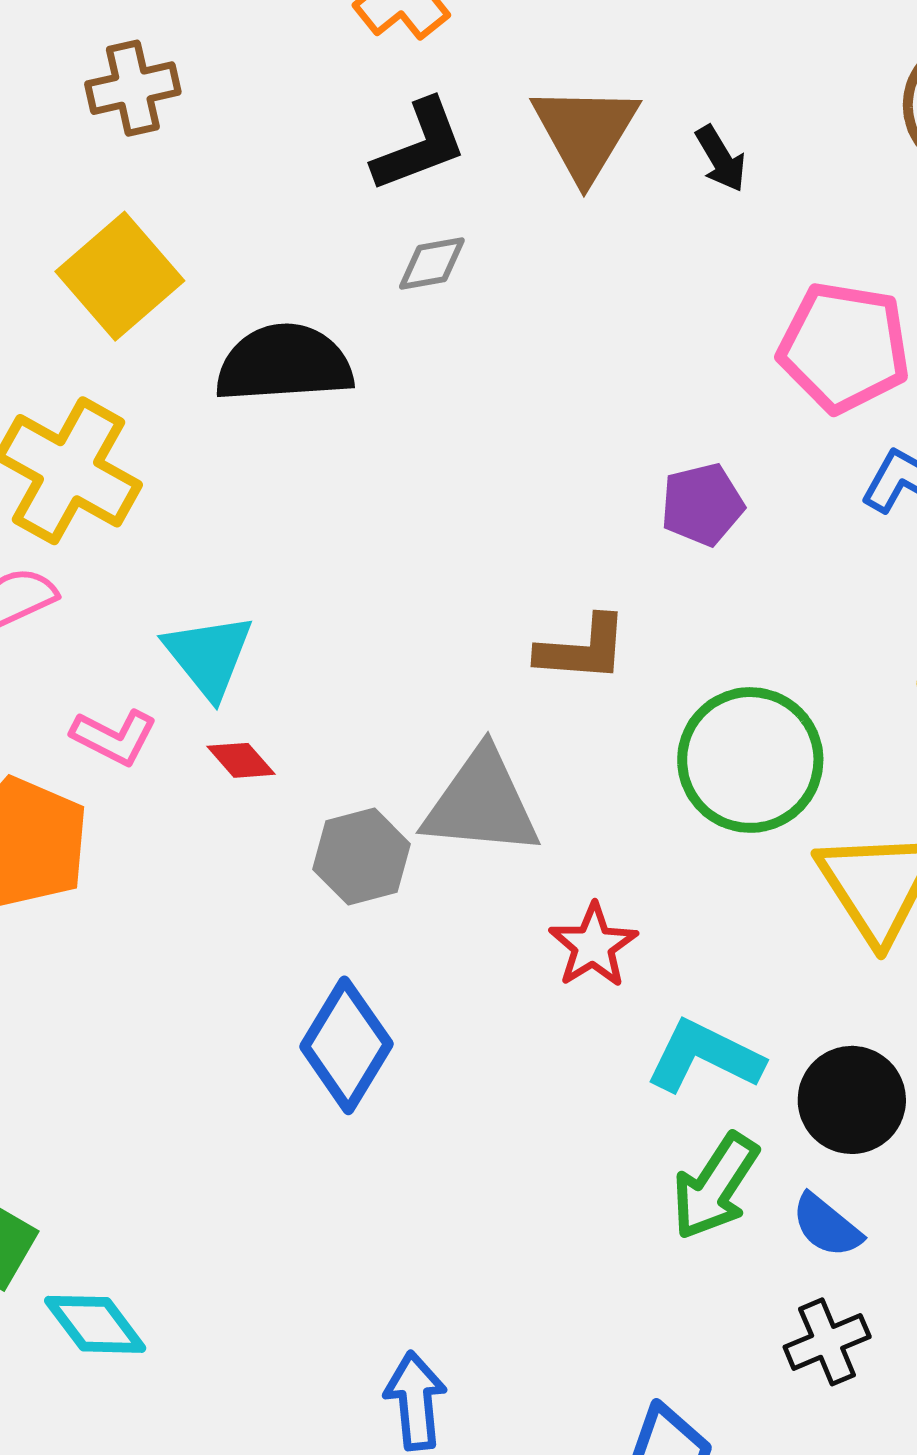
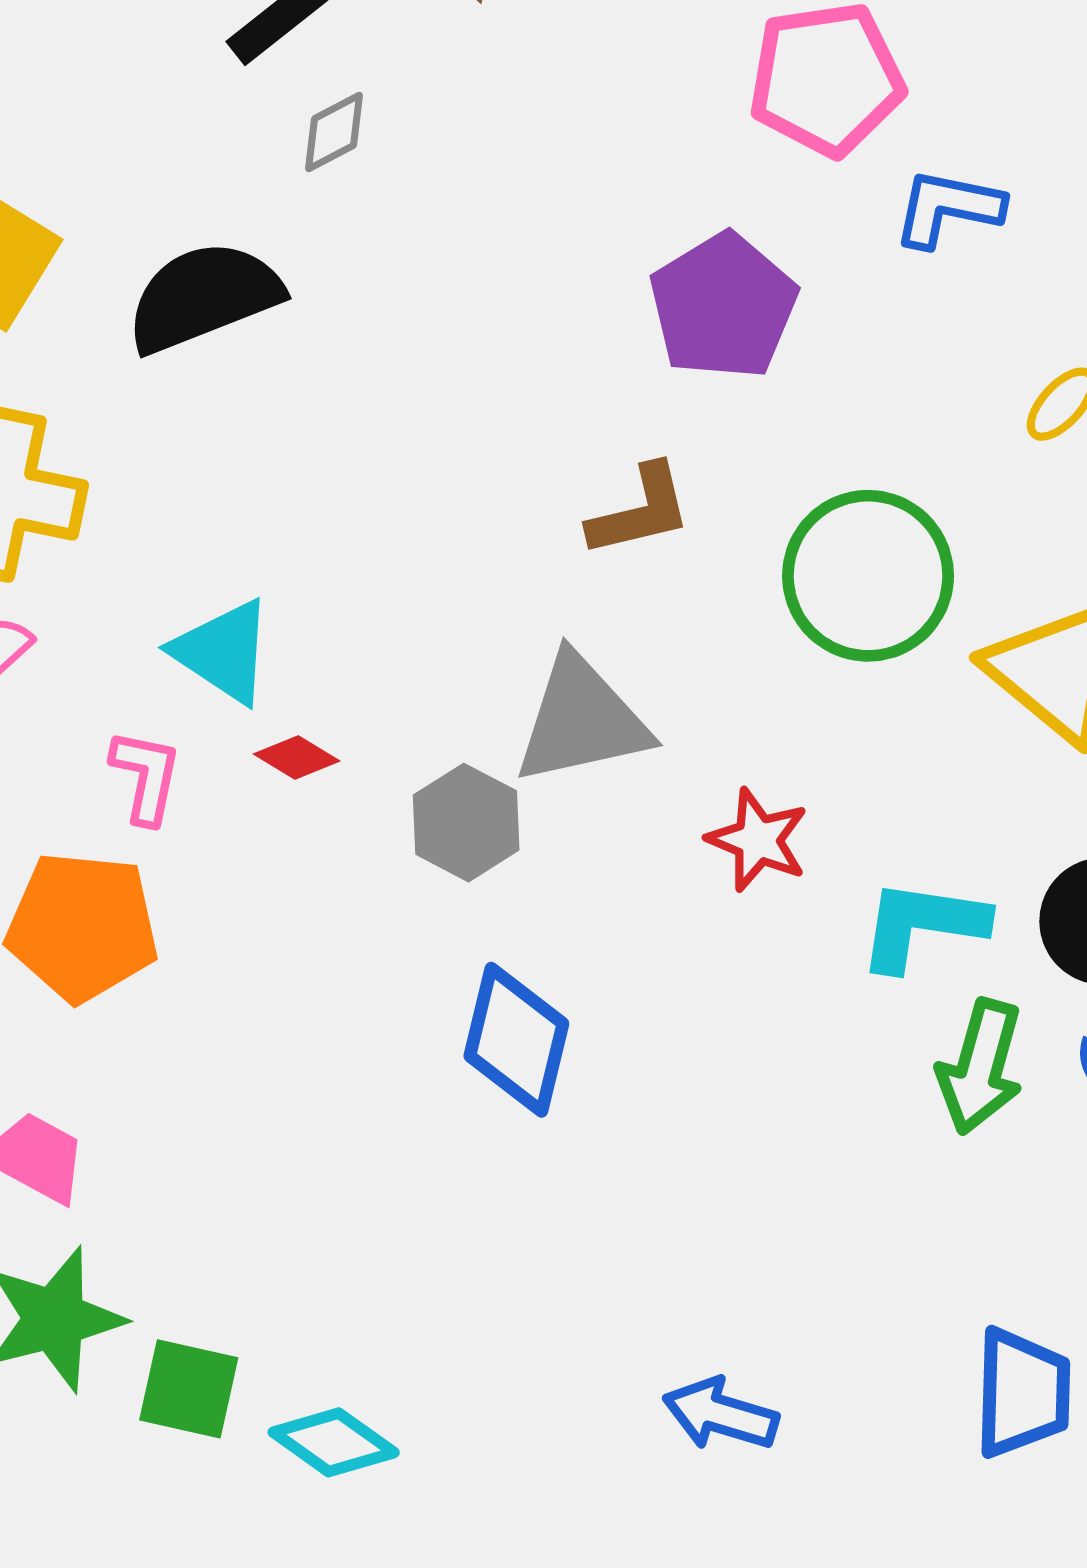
purple pentagon: (702, 505) -> (723, 306), size x1.5
pink L-shape: (114, 737) -> (146, 777), turned -88
blue arrow: (415, 1401) -> (720, 1414), turned -50

